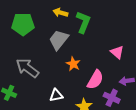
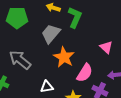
orange star: (73, 64) -> (64, 57), size x1.5

